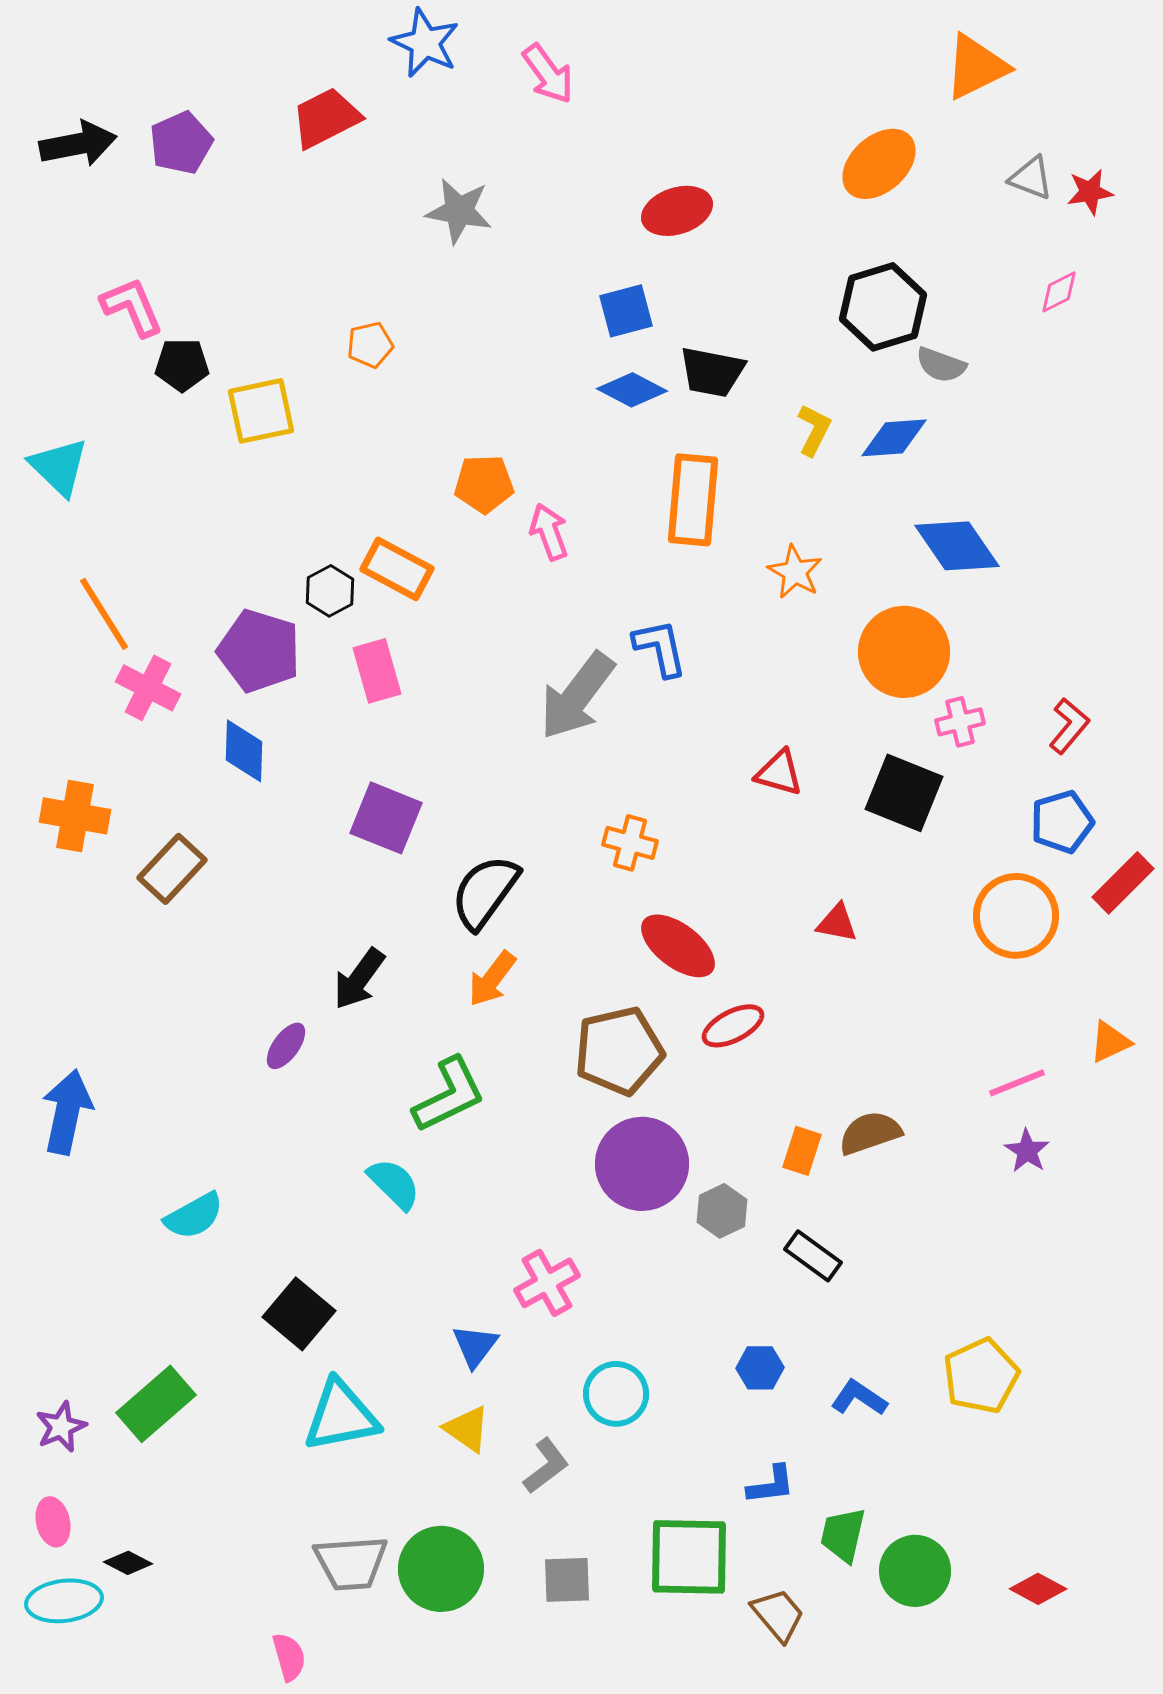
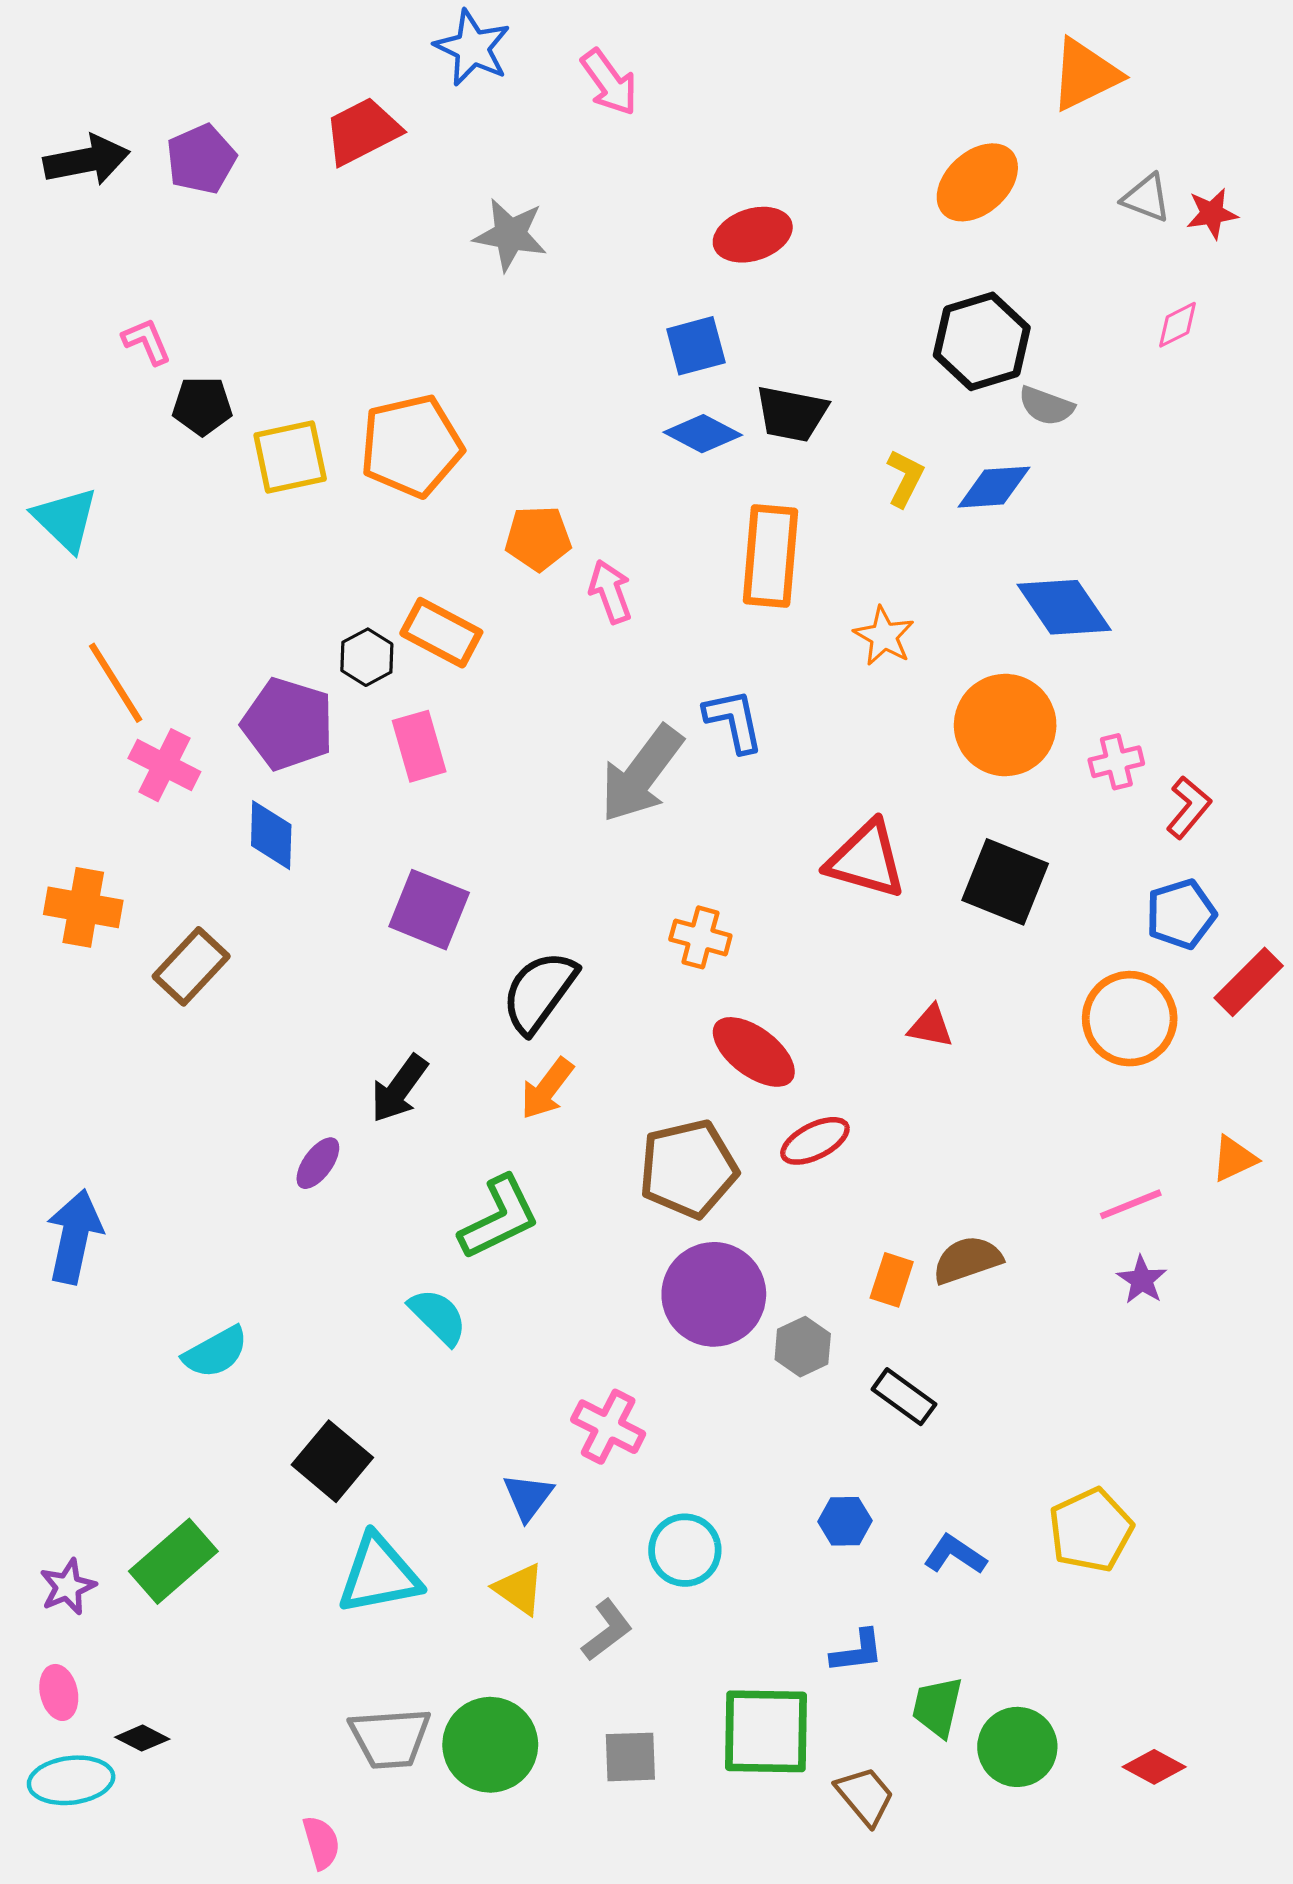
pink L-shape: (132, 307) -> (147, 341), size x0.7
orange pentagon: (370, 345) -> (411, 446), moved, size x2.0
pink cross: (960, 722) -> (1116, 762), moved
red triangle: (779, 773) -> (866, 860), size x1.5
pink cross: (547, 1283) -> (608, 1427), turned -34

